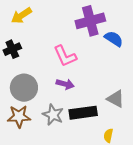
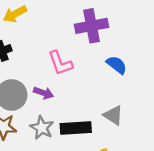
blue semicircle: (114, 39) -> (117, 65), moved
purple arrow: (65, 84) -> (43, 93), moved

